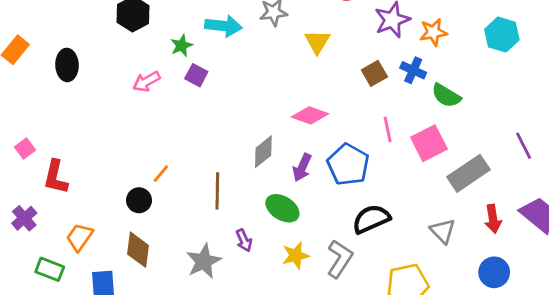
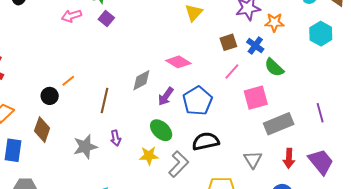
pink line: (388, 129) -> (232, 71), moved, turned 42
green ellipse: (282, 208) -> (161, 130), moved

